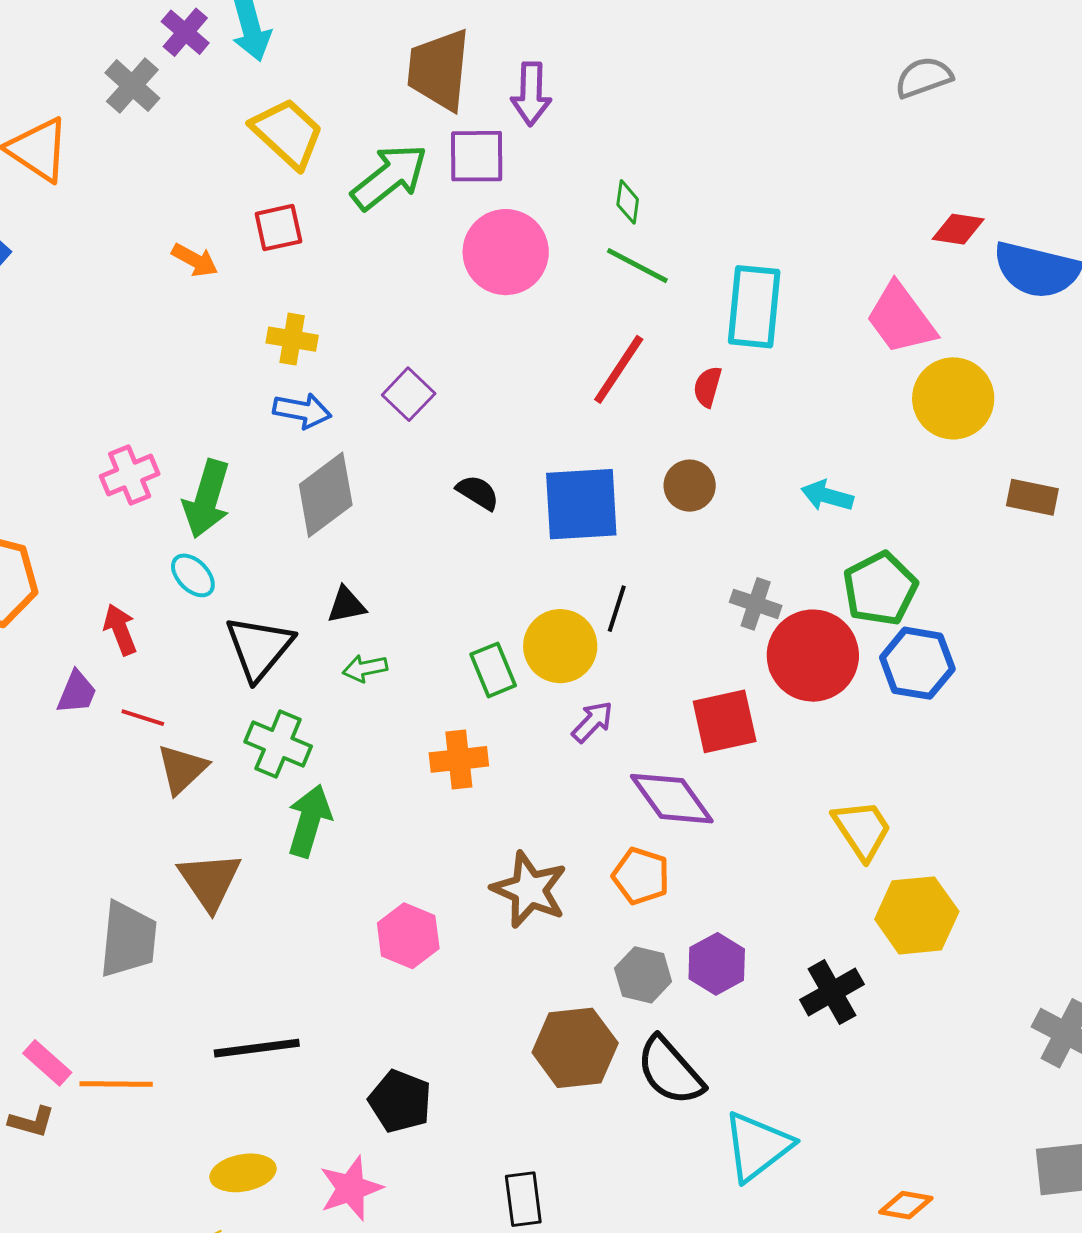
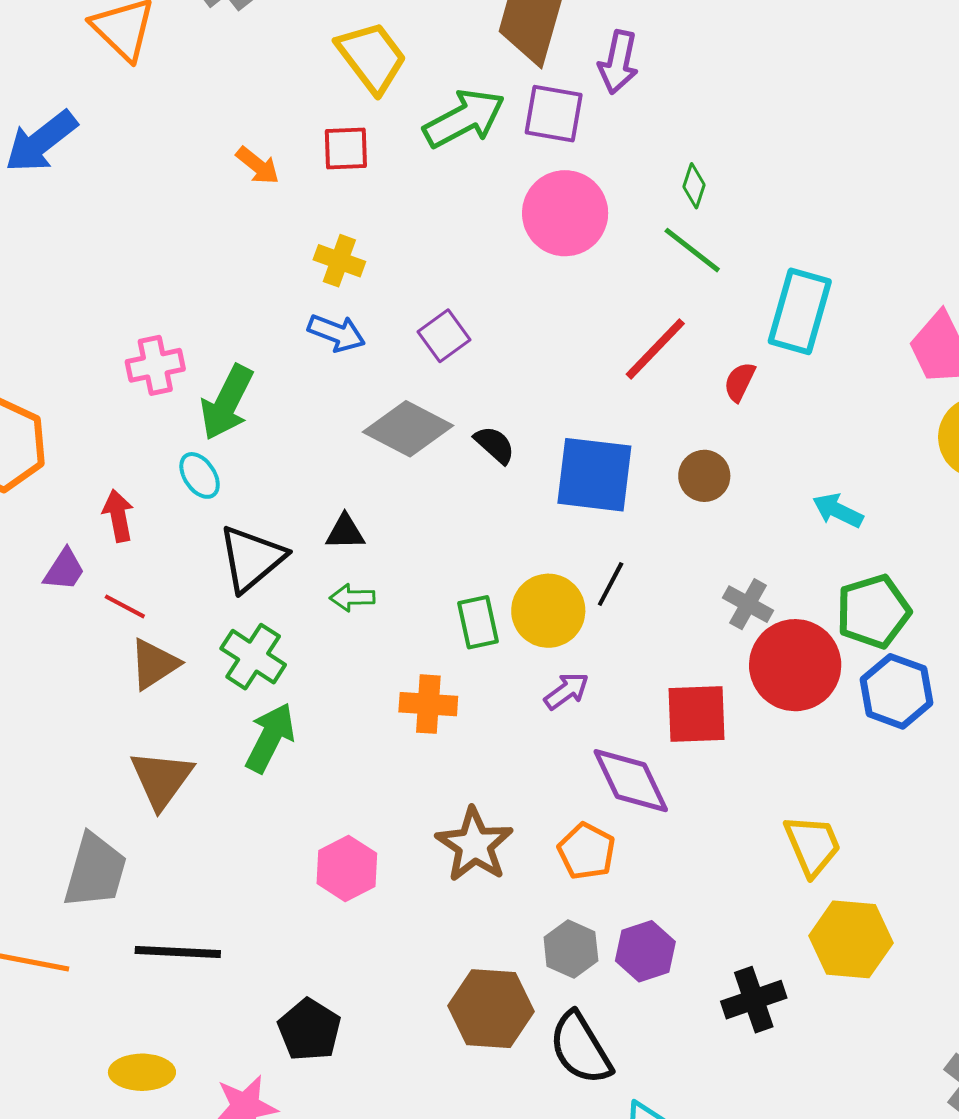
gray diamond: (326, 495) -> (408, 429), moved, turned 54
gray trapezoid: (128, 939) -> (95, 871), moved

